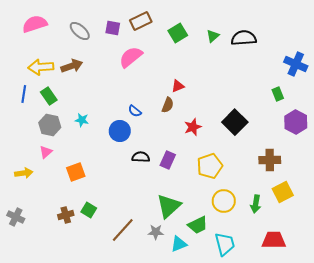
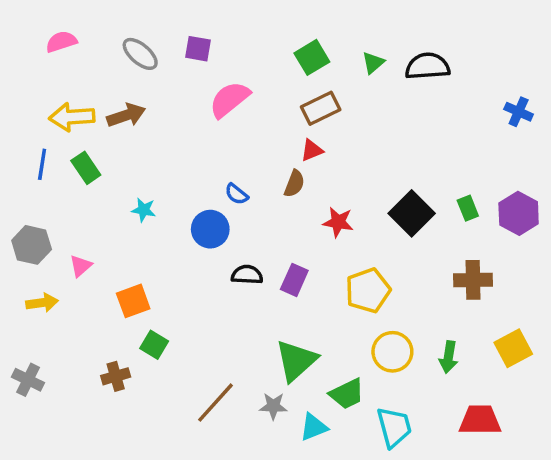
brown rectangle: (141, 21) -> (321, 108), moved
pink semicircle: (35, 24) -> (61, 42), size x0.7
blue cross: (296, 64) -> (519, 112), size x0.7
green rectangle: (278, 94) -> (468, 208), moved
gray hexagon: (50, 125) -> (32, 245), moved
red star: (193, 127) -> (338, 222), turned 30
yellow square: (283, 192) -> (513, 348), moved
green square: (89, 210) -> (154, 345), moved

